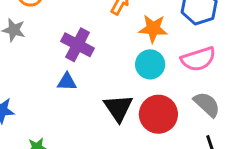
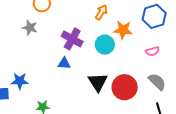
pink semicircle: (198, 59) -> (152, 51), size x0.6
cyan circle: (150, 64) -> (105, 45), moved

